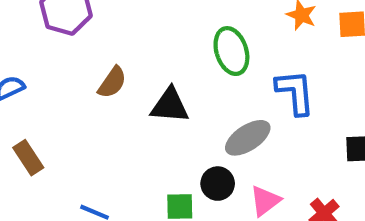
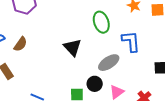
brown semicircle: (112, 82) -> (20, 44), moved
black triangle: (170, 105) -> (72, 47), turned 42

